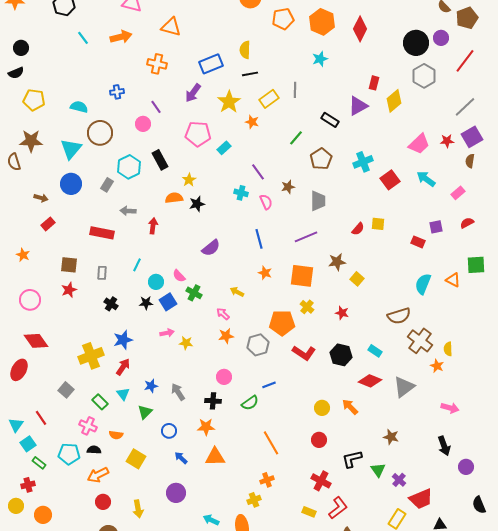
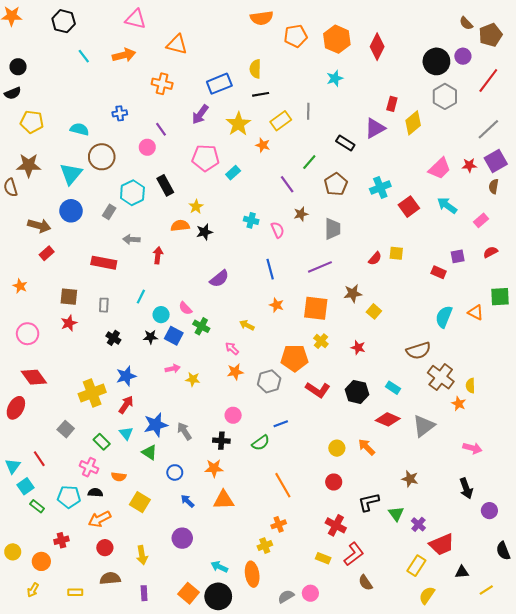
purple line: (258, 172) -> (287, 184), moved
brown arrow: (41, 198) -> (39, 226), size x1.5
blue square: (168, 302) -> (174, 336), turned -30
blue star: (151, 386) -> (156, 425), size x1.6
green triangle: (145, 412) -> (149, 452), turned -42
red cross: (28, 485) -> (61, 540), moved

